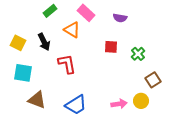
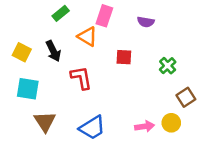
pink rectangle: (86, 13) -> (104, 16), turned 66
red square: (111, 47) -> (124, 57), moved
brown triangle: (37, 100) -> (45, 122), turned 36

